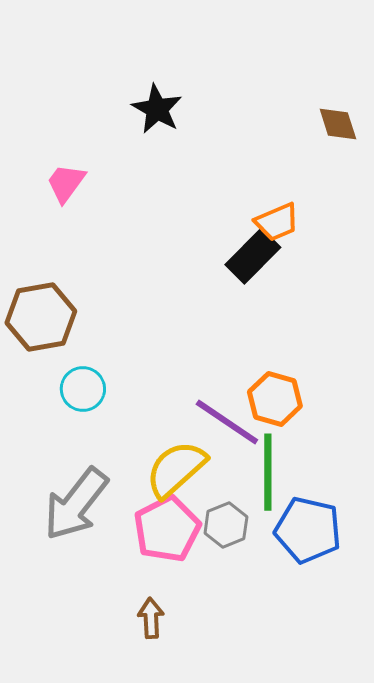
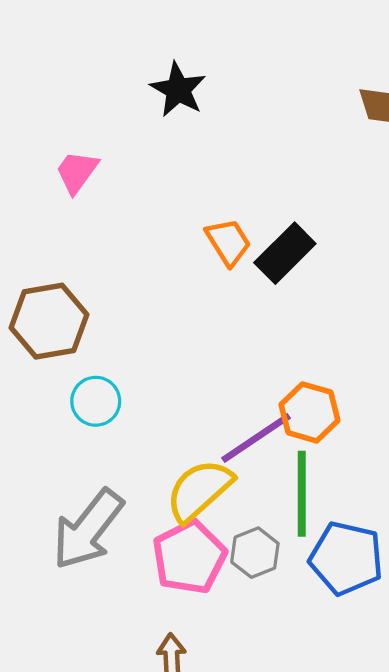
orange trapezoid: (277, 222) -> (228, 242), moved, turned -99
purple line: (227, 422) -> (256, 438), turned -68

